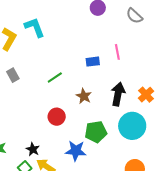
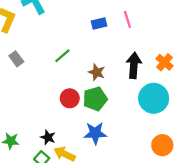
blue rectangle: (93, 62) -> (99, 23), moved
green pentagon: (96, 132) -> (95, 99), moved

